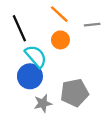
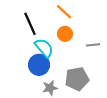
gray line: (92, 25) -> (93, 45), moved

